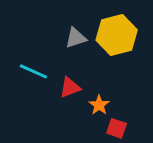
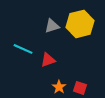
orange star: (99, 105) -> (59, 87), moved

